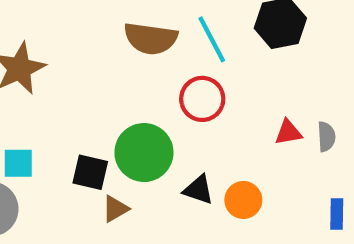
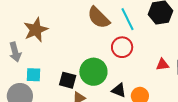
brown semicircle: (151, 38) -> (99, 18), turned 35

